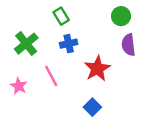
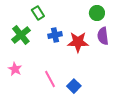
green rectangle: (61, 16) -> (38, 13), moved
red star: (97, 68) -> (78, 42), moved, turned 30
pink line: (51, 76) -> (50, 79), moved

